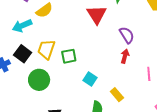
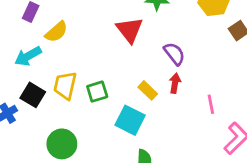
cyan square: (90, 79) -> (130, 120), size x1.5
green circle: (39, 80) -> (62, 144), moved
yellow rectangle: (117, 95) -> (148, 90), moved

